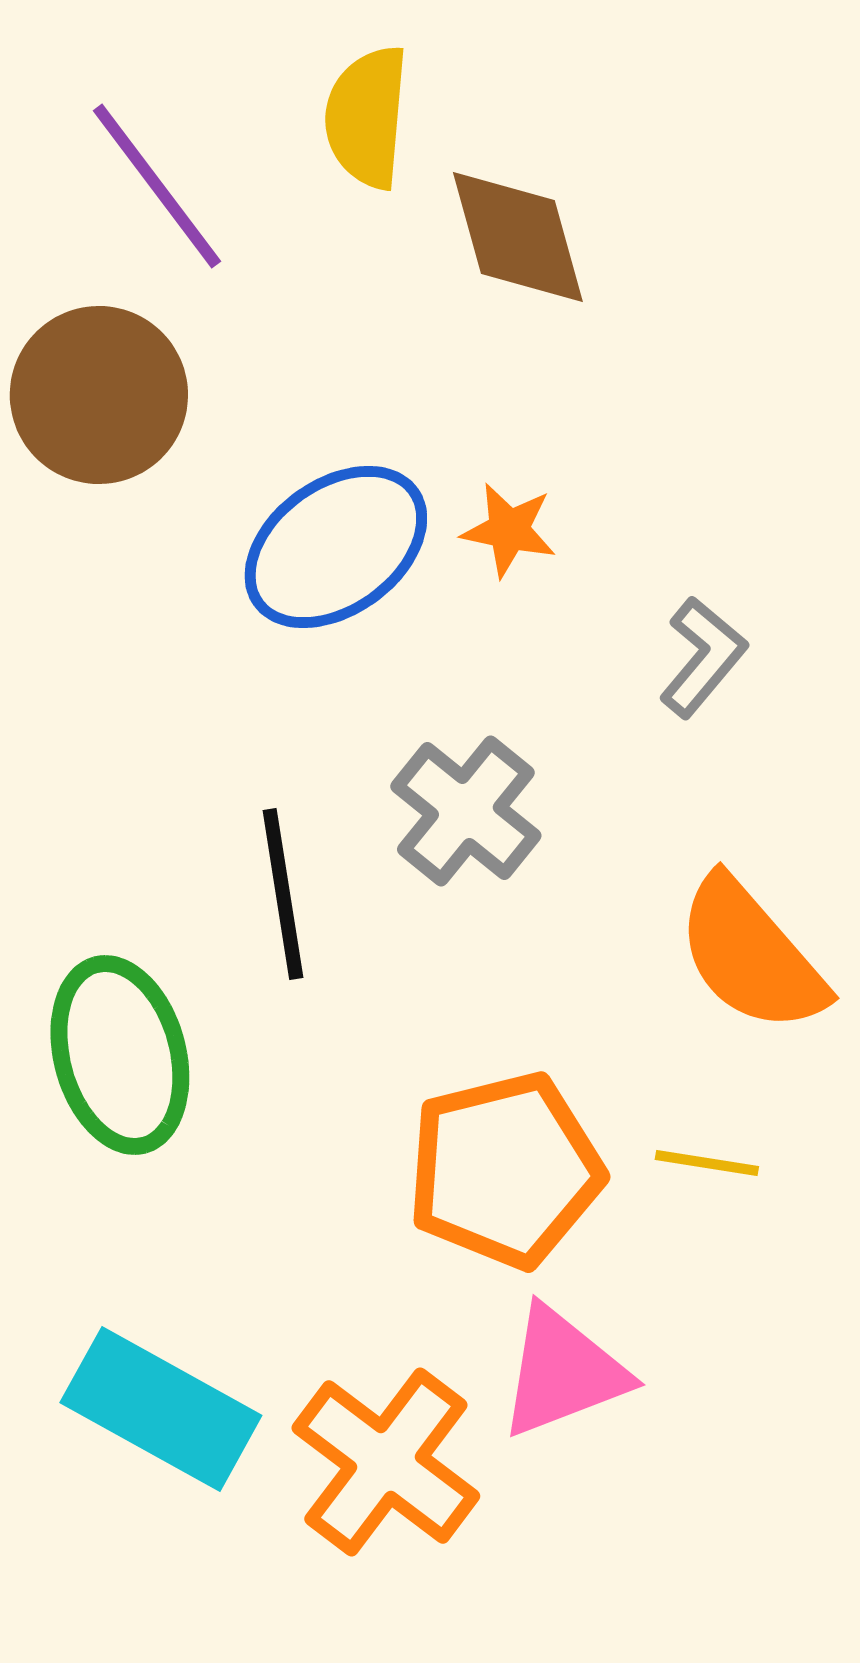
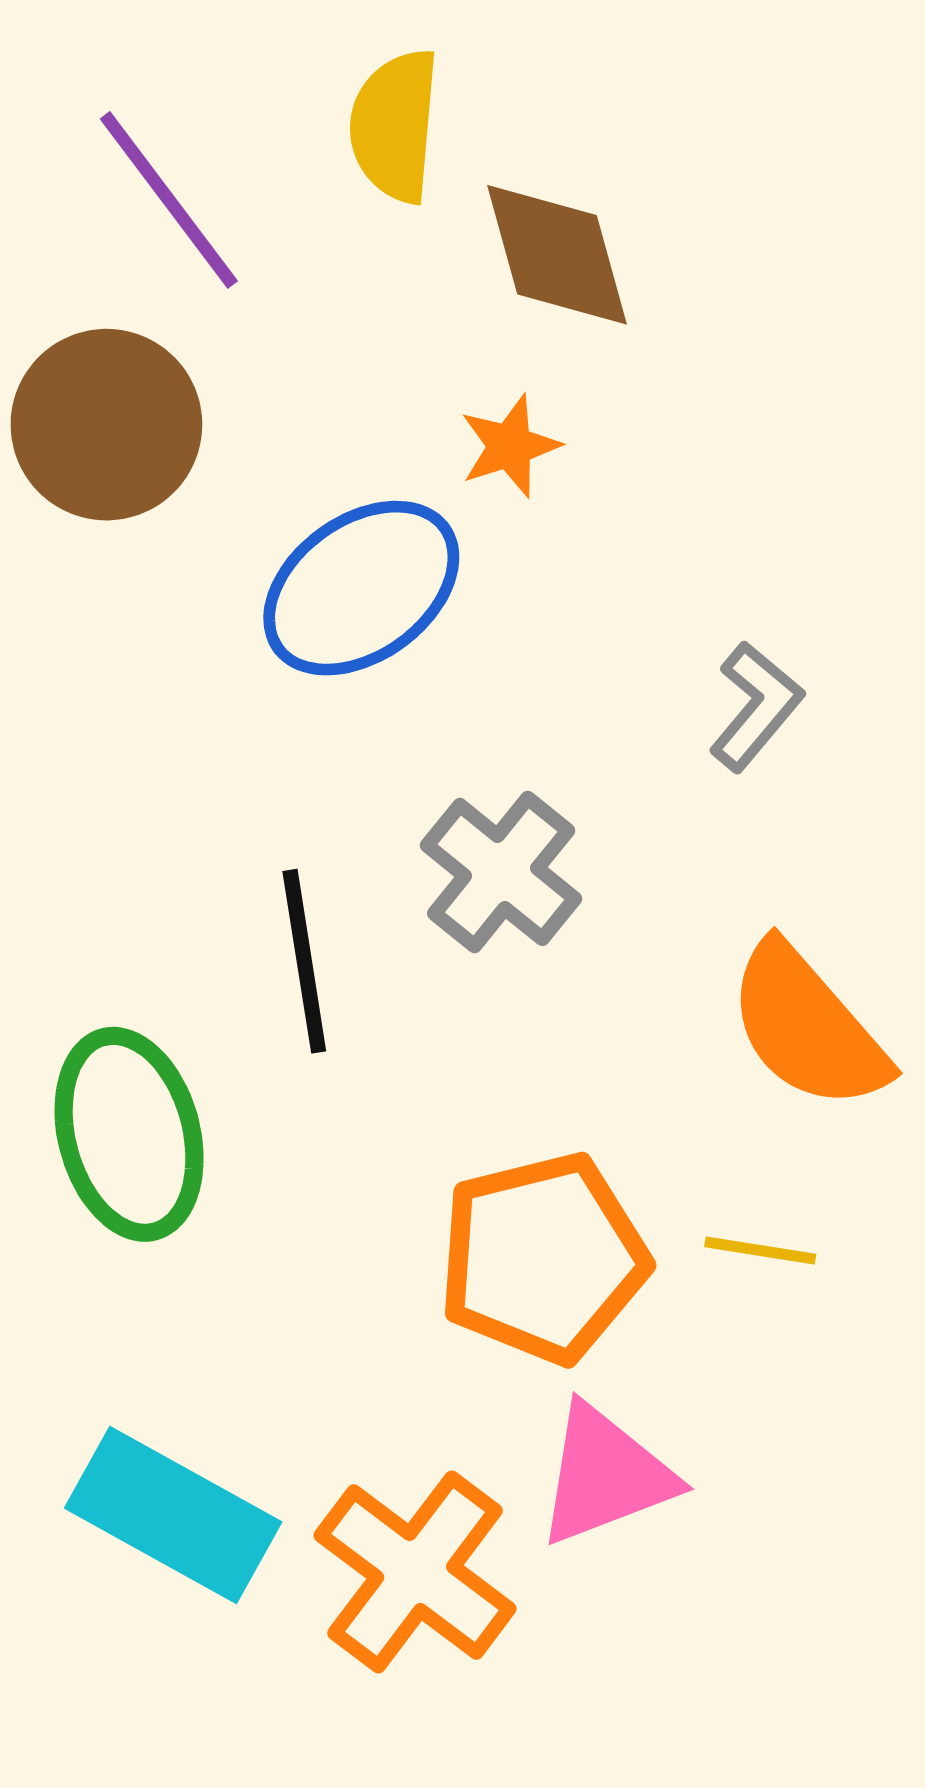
orange star: (509, 530) -> (510, 446), moved, turned -30

